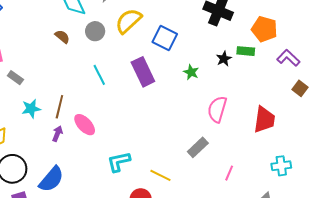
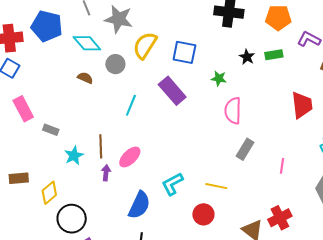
green rectangle: (246, 51) -> (274, 55), moved
cyan line: (99, 75) -> (131, 105), turned 65
pink semicircle: (217, 109) -> (233, 111), moved
pink ellipse: (85, 125) -> (130, 157), turned -75
blue semicircle: (51, 179) -> (139, 205), moved

